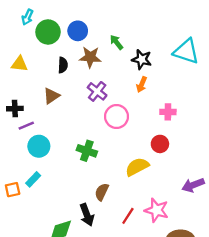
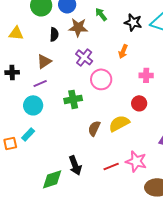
black star: (142, 59) -> (133, 22), moved
purple line: (26, 126) -> (40, 83), moved
green cross: (87, 151) -> (73, 99), moved, turned -30
brown semicircle: (102, 192) -> (94, 128), moved
red line: (128, 216) -> (111, 166), turned 35

